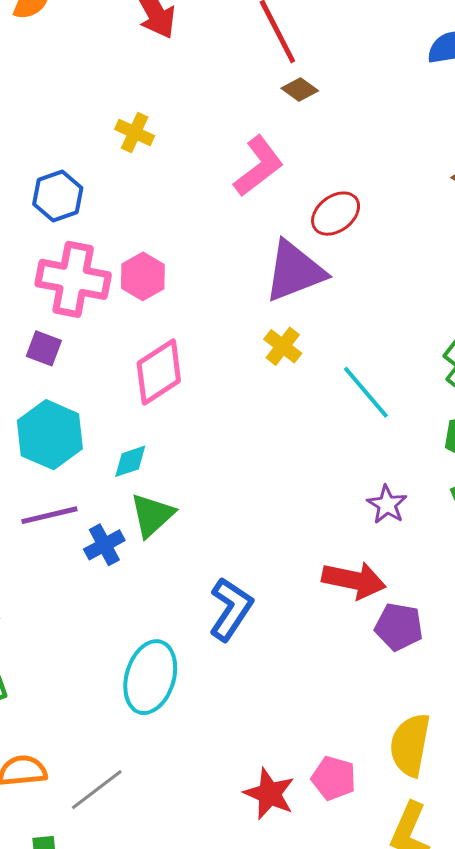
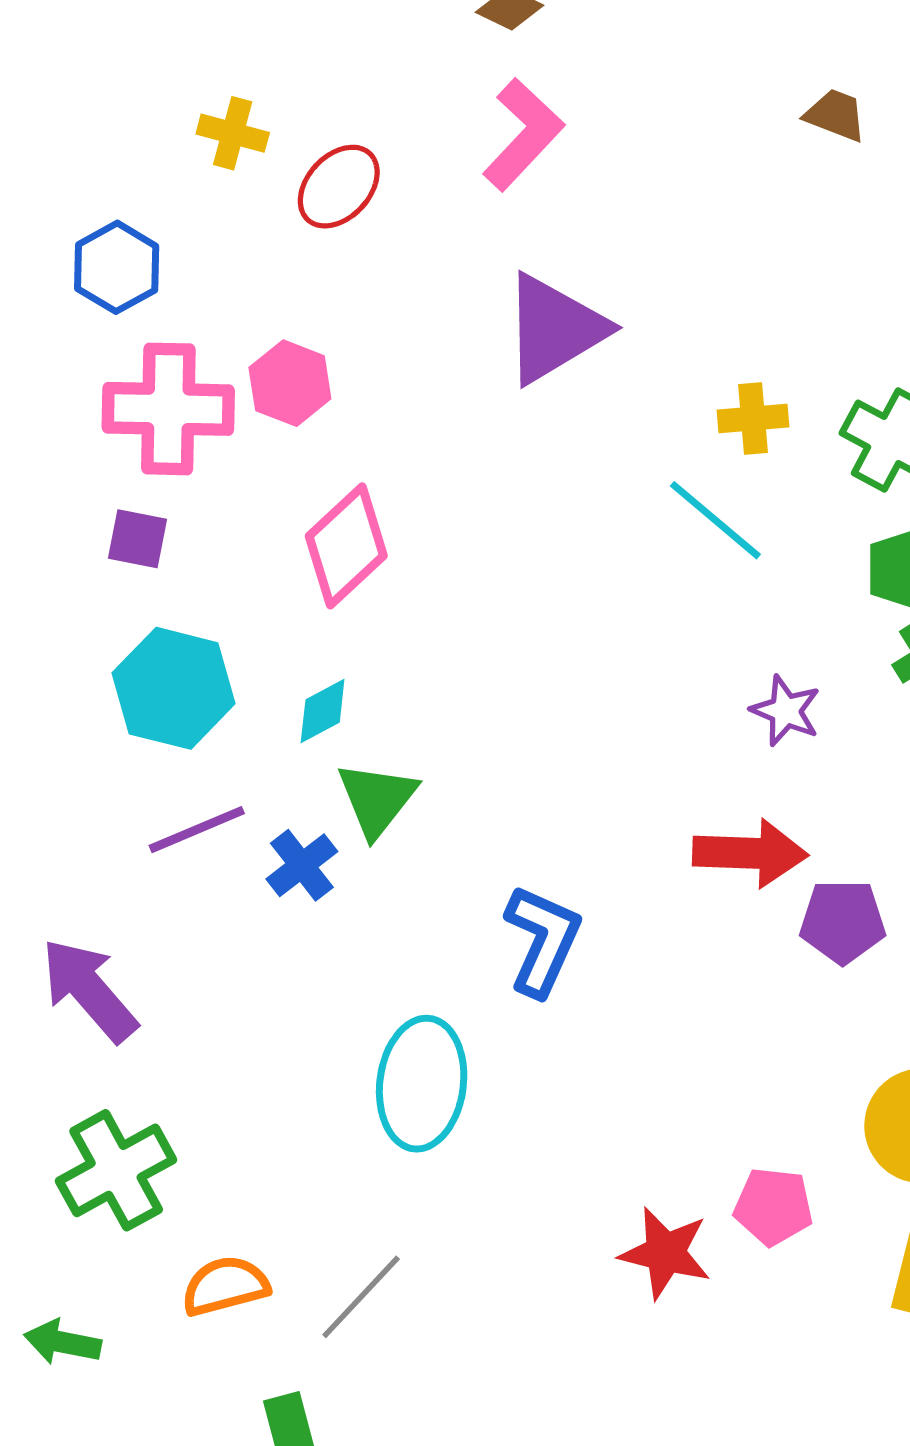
pink L-shape: (259, 166) -> (523, 134), moved
red ellipse: (336, 214) -> (339, 187), moved
yellow cross: (283, 346) -> (753, 418), moved, turned -33

